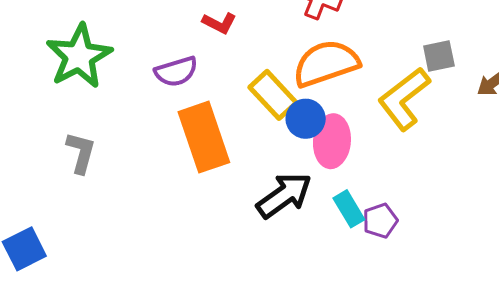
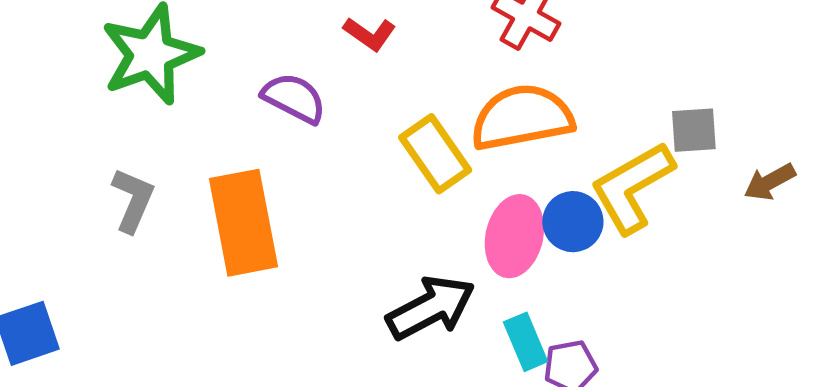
purple semicircle: (176, 72) -> (294, 98), turned -144
blue circle: (306, 119) -> (573, 222), moved
orange rectangle: (204, 137) -> (243, 223), moved

